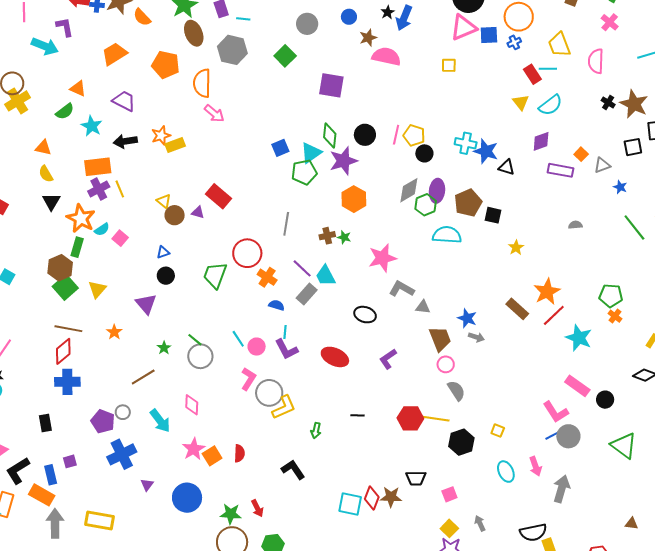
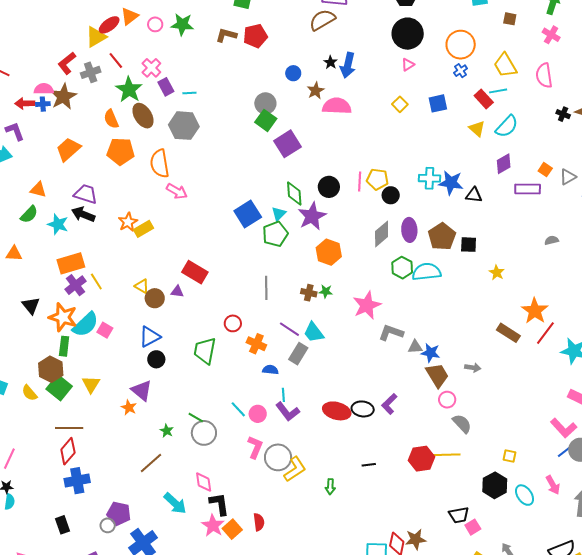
orange semicircle: (142, 17) -> (111, 119), moved, turned 30
gray circle: (307, 24) -> (265, 103), moved
pink triangle: (463, 28) -> (408, 65), size x0.5
blue square: (489, 35) -> (438, 103), moved
green square: (285, 56) -> (266, 120), moved
yellow square: (449, 65) -> (400, 104), turned -35
purple square: (331, 85) -> (288, 144), turned -32
black arrow: (125, 141) -> (83, 214), moved, turned 40
blue square: (280, 148) -> (248, 214), size x1.5
cyan triangle: (311, 153) -> (279, 214), size x0.7
yellow semicircle: (46, 174) -> (29, 393), moved
green hexagon: (426, 205) -> (402, 268), moved
cyan semicircle: (102, 229) -> (85, 325), size x1.8
brown cross: (327, 236) -> (309, 293), turned 35
blue triangle: (163, 252) -> (150, 337), size x1.6
red circle: (247, 253) -> (233, 323), size x0.6
black ellipse: (365, 315) -> (363, 409), moved
blue star: (467, 318) -> (431, 353), moved
orange star: (114, 332) -> (129, 407), moved
gray circle: (123, 412) -> (108, 525), moved
black hexagon: (461, 442) -> (495, 485), moved
black L-shape: (293, 469) -> (219, 504), moved, turned 35
black trapezoid: (416, 478) -> (459, 515), moved

